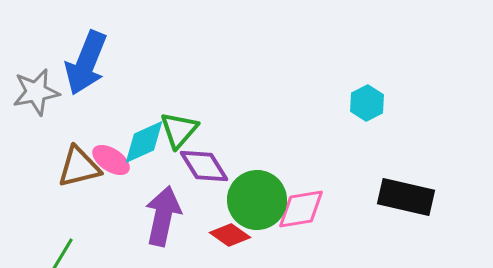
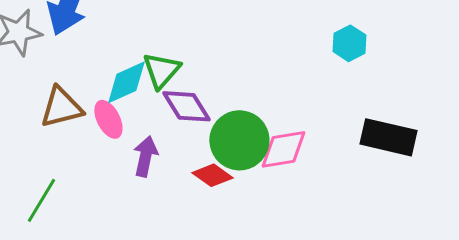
pink ellipse: (111, 160) -> (108, 119), moved, turned 30
purple arrow: (163, 216) -> (145, 156), size x0.7

